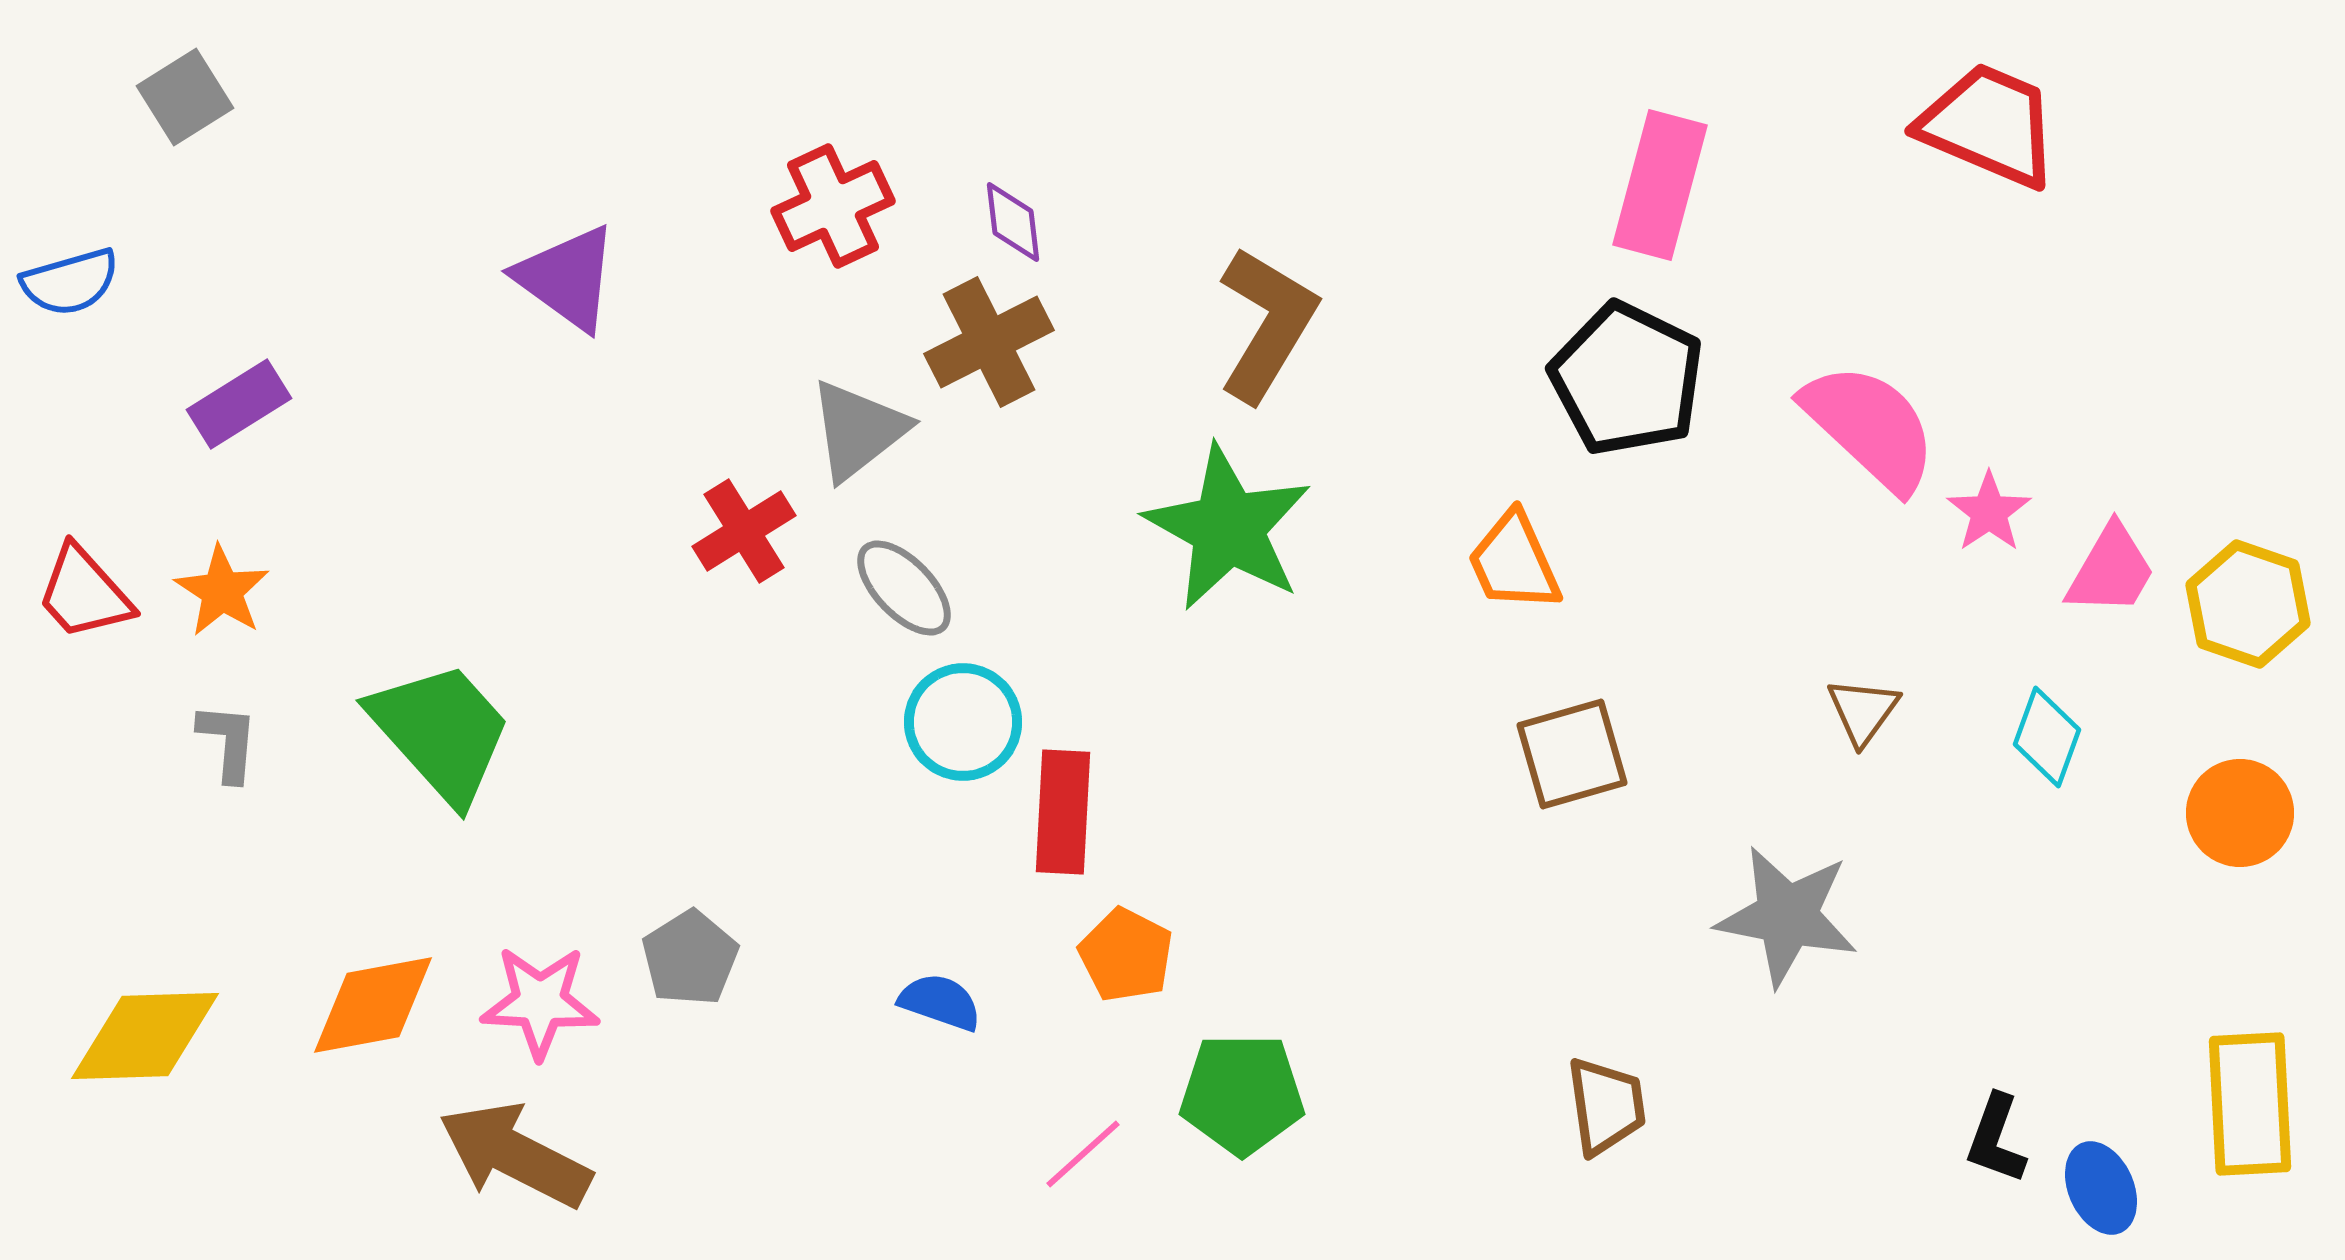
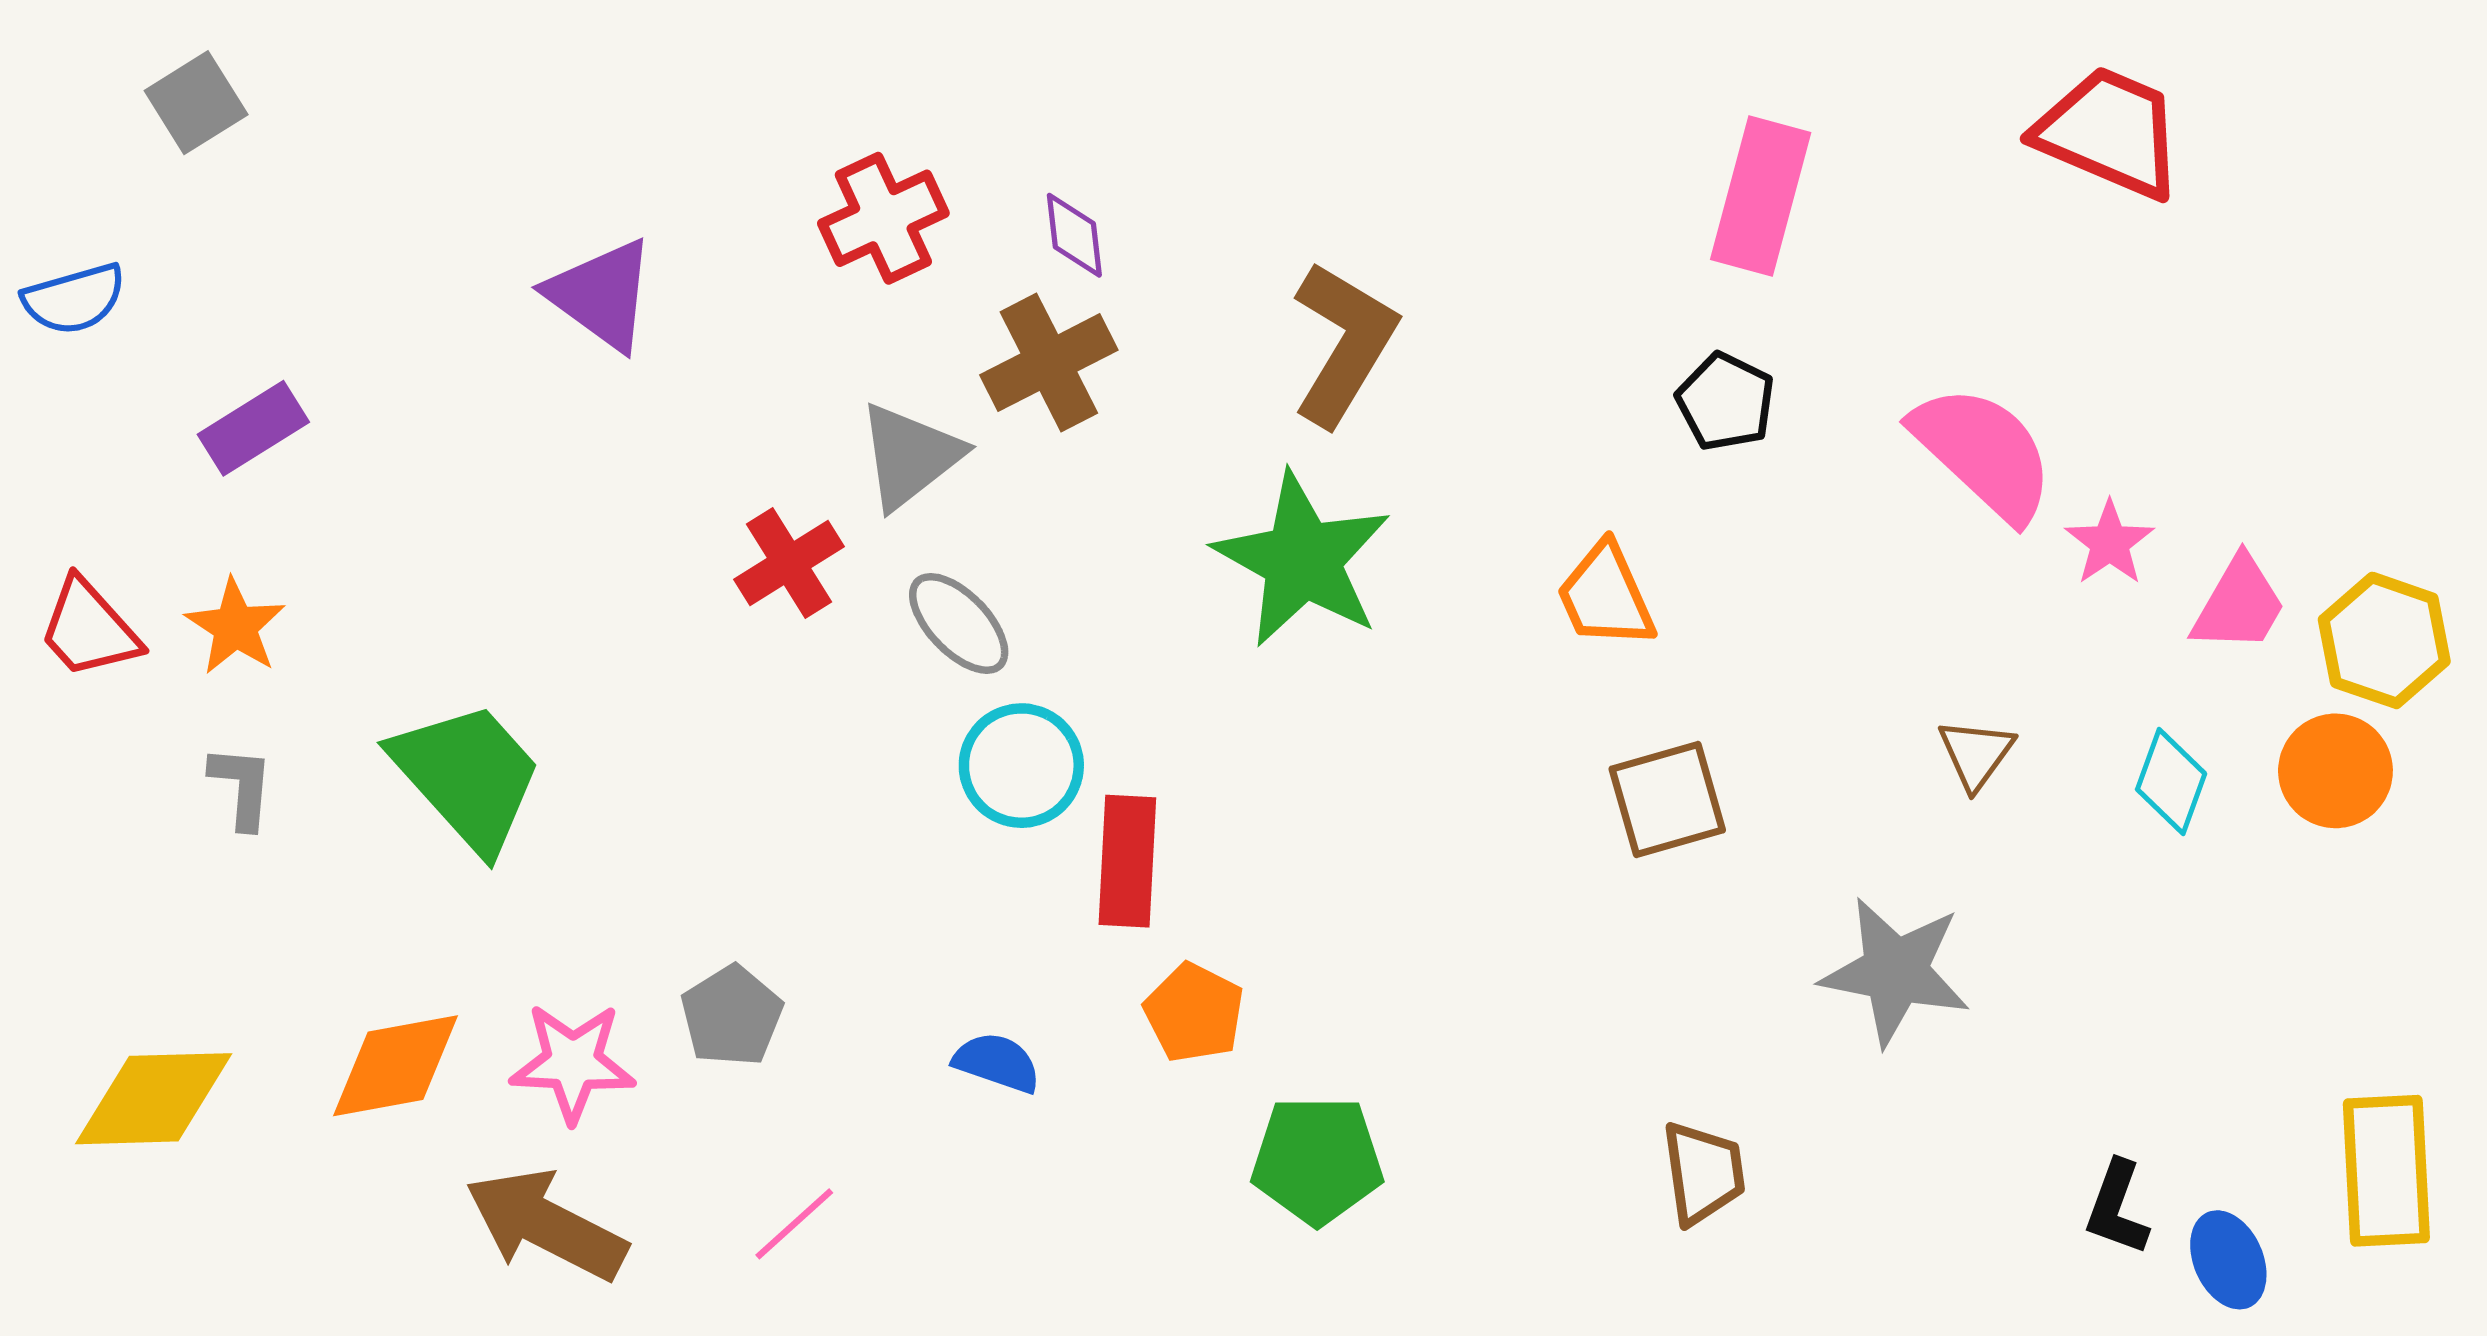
black pentagon: (1627, 379) -> (1726, 402), size x0.6
orange circle: (2240, 813) -> (2335, 771), moved
pink line: (1083, 1154) -> (794, 1224), moved

